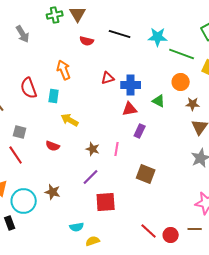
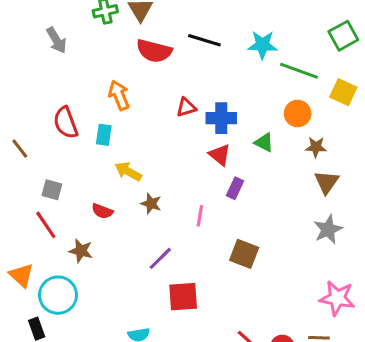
red semicircle: (87, 41) -> (154, 51), size x1.6
red triangle: (130, 109) -> (220, 155), turned 49
brown star: (93, 149) -> (151, 204), moved
brown star: (53, 192) -> (81, 251), moved

